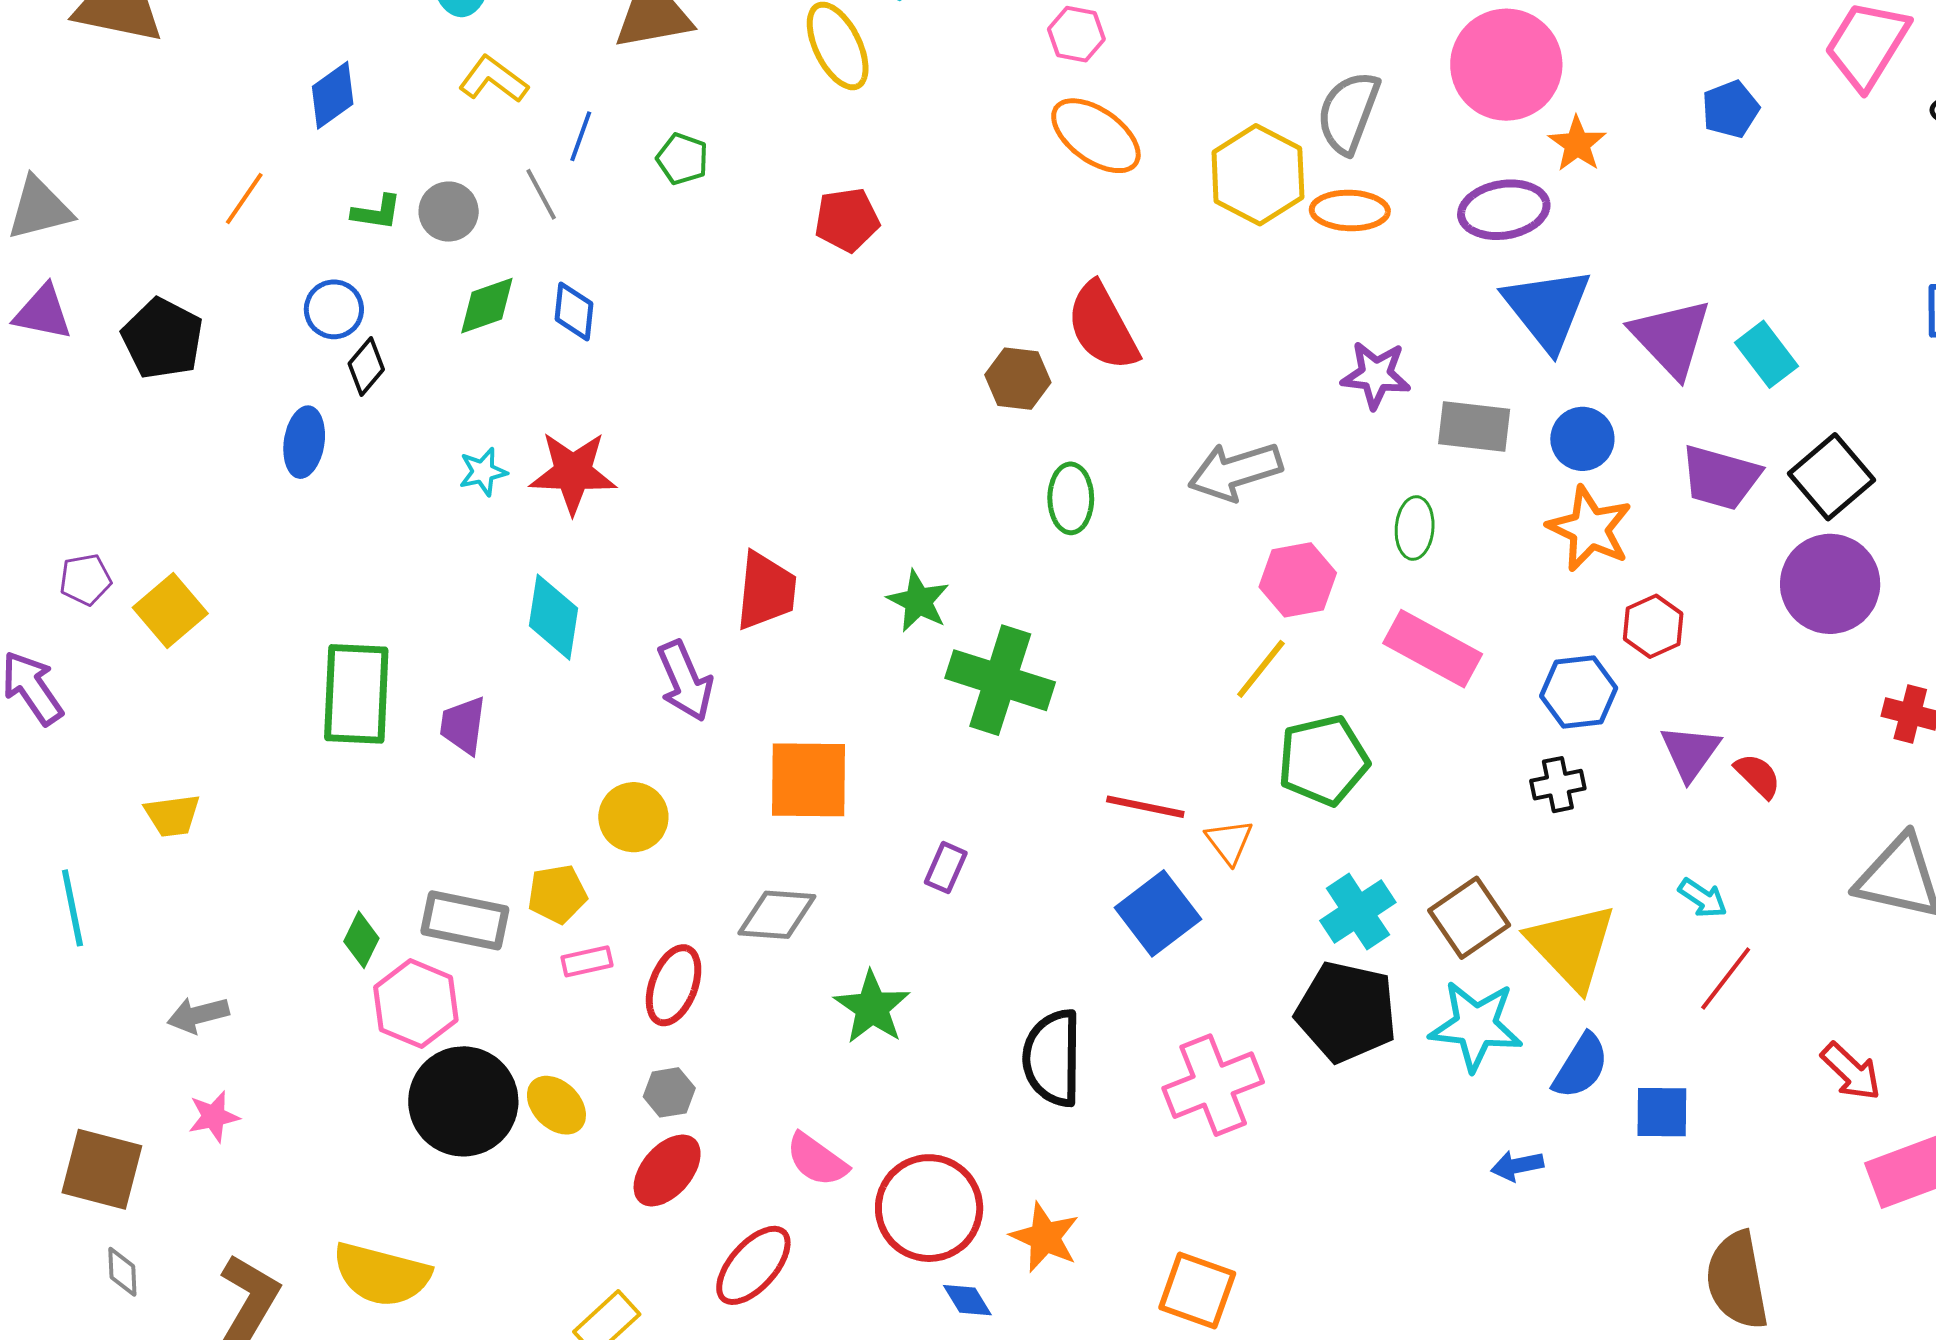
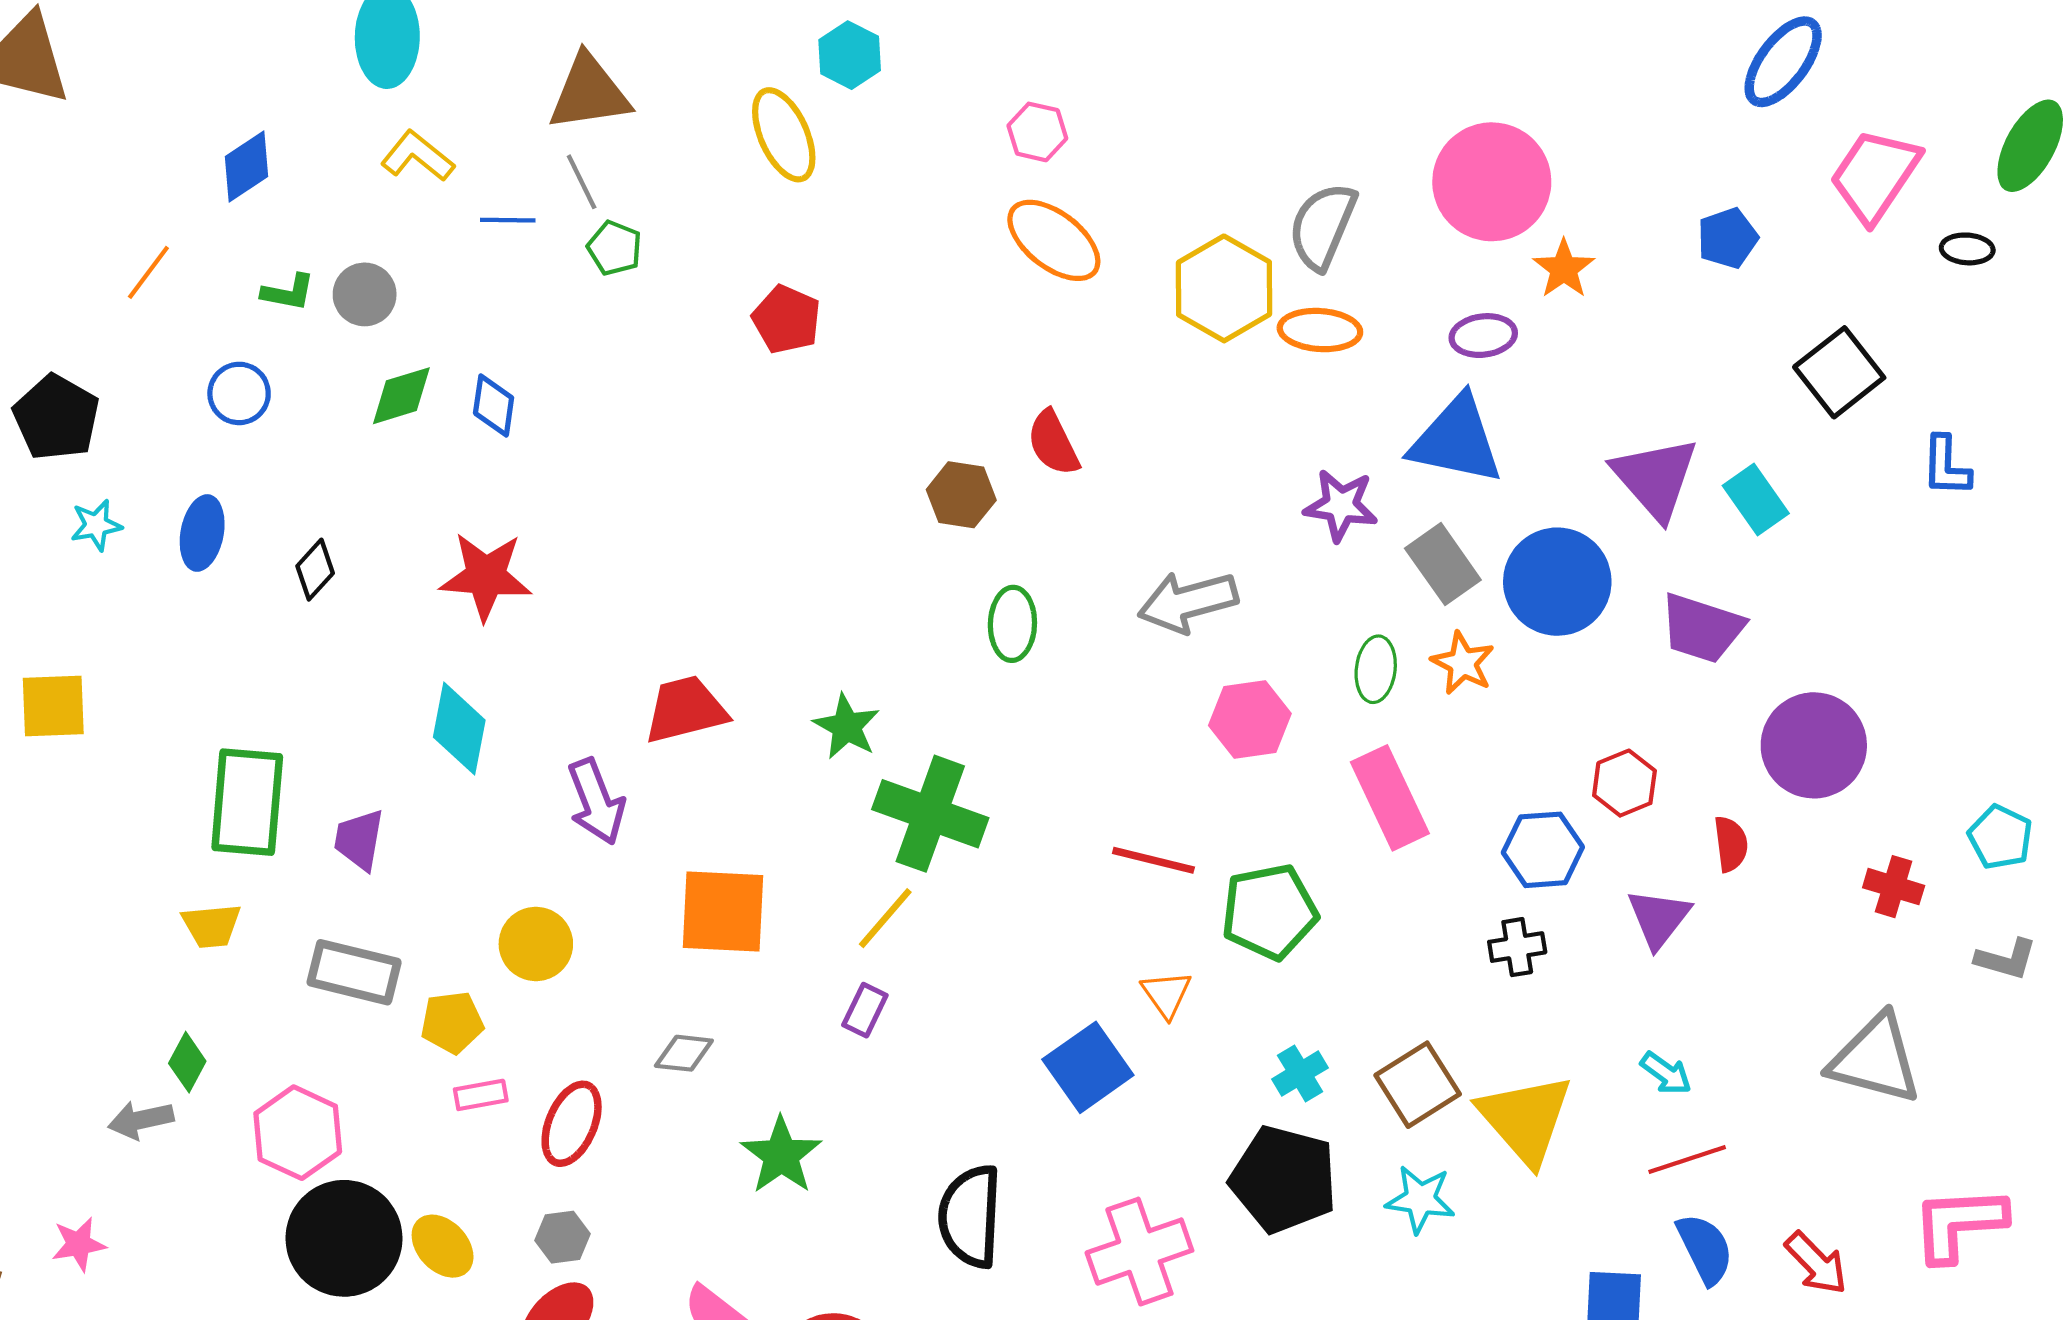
blue line: (581, 136) -> (508, 220), turned 69
gray line: (541, 194) -> (582, 182), moved
purple ellipse: (1504, 210) -> (1483, 336), size x0.7
red pentagon: (847, 220) -> (786, 319), turned 30
blue triangle: (1547, 309) -> (1456, 440), moved, turned -42
red semicircle: (1103, 327) -> (1053, 443), size x0.7
black diamond: (366, 367) -> (315, 570), moved
gray rectangle: (1474, 427) -> (1443, 564), turned 46
blue circle: (1582, 439) -> (1557, 582), size x1.6
cyan star: (483, 472) -> (96, 525), moved
black square: (1831, 477) -> (1839, 372), moved
orange star: (1590, 529) -> (1463, 663), moved, size x0.7
red trapezoid: (766, 591) -> (686, 709), turned -112
yellow square: (170, 610) -> (53, 706), turned 36
pink rectangle: (1433, 649) -> (1390, 798), turned 34
yellow line: (1261, 669) -> (885, 918), moved
red semicircle: (1758, 776) -> (1731, 844), moved, turned 36
red line: (1145, 807) -> (1153, 860), moved
yellow trapezoid: (172, 815) -> (211, 926), moved
cyan cross: (1358, 912) -> (1300, 1073), size x0.7
gray diamond: (777, 915) -> (684, 1053), size x0.7
gray rectangle: (465, 920) -> (354, 972), moved
green diamond: (361, 940) -> (187, 1062), moved
red line: (1726, 979) -> (1687, 1159), turned 32
gray arrow: (198, 1015) -> (141, 1120), moved
cyan star: (1476, 1026) -> (1420, 1199), size x0.7
blue semicircle: (1581, 1066) -> (1705, 1249), moved, turned -60

